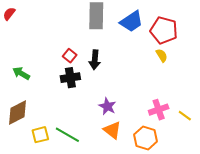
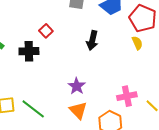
black arrow: (95, 60) -> (92, 40), moved
black cross: (70, 78) -> (29, 51), moved

